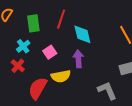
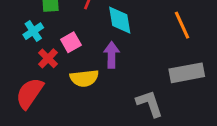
red cross: (18, 66) -> (48, 58), moved
red semicircle: (38, 88) -> (30, 93), moved

